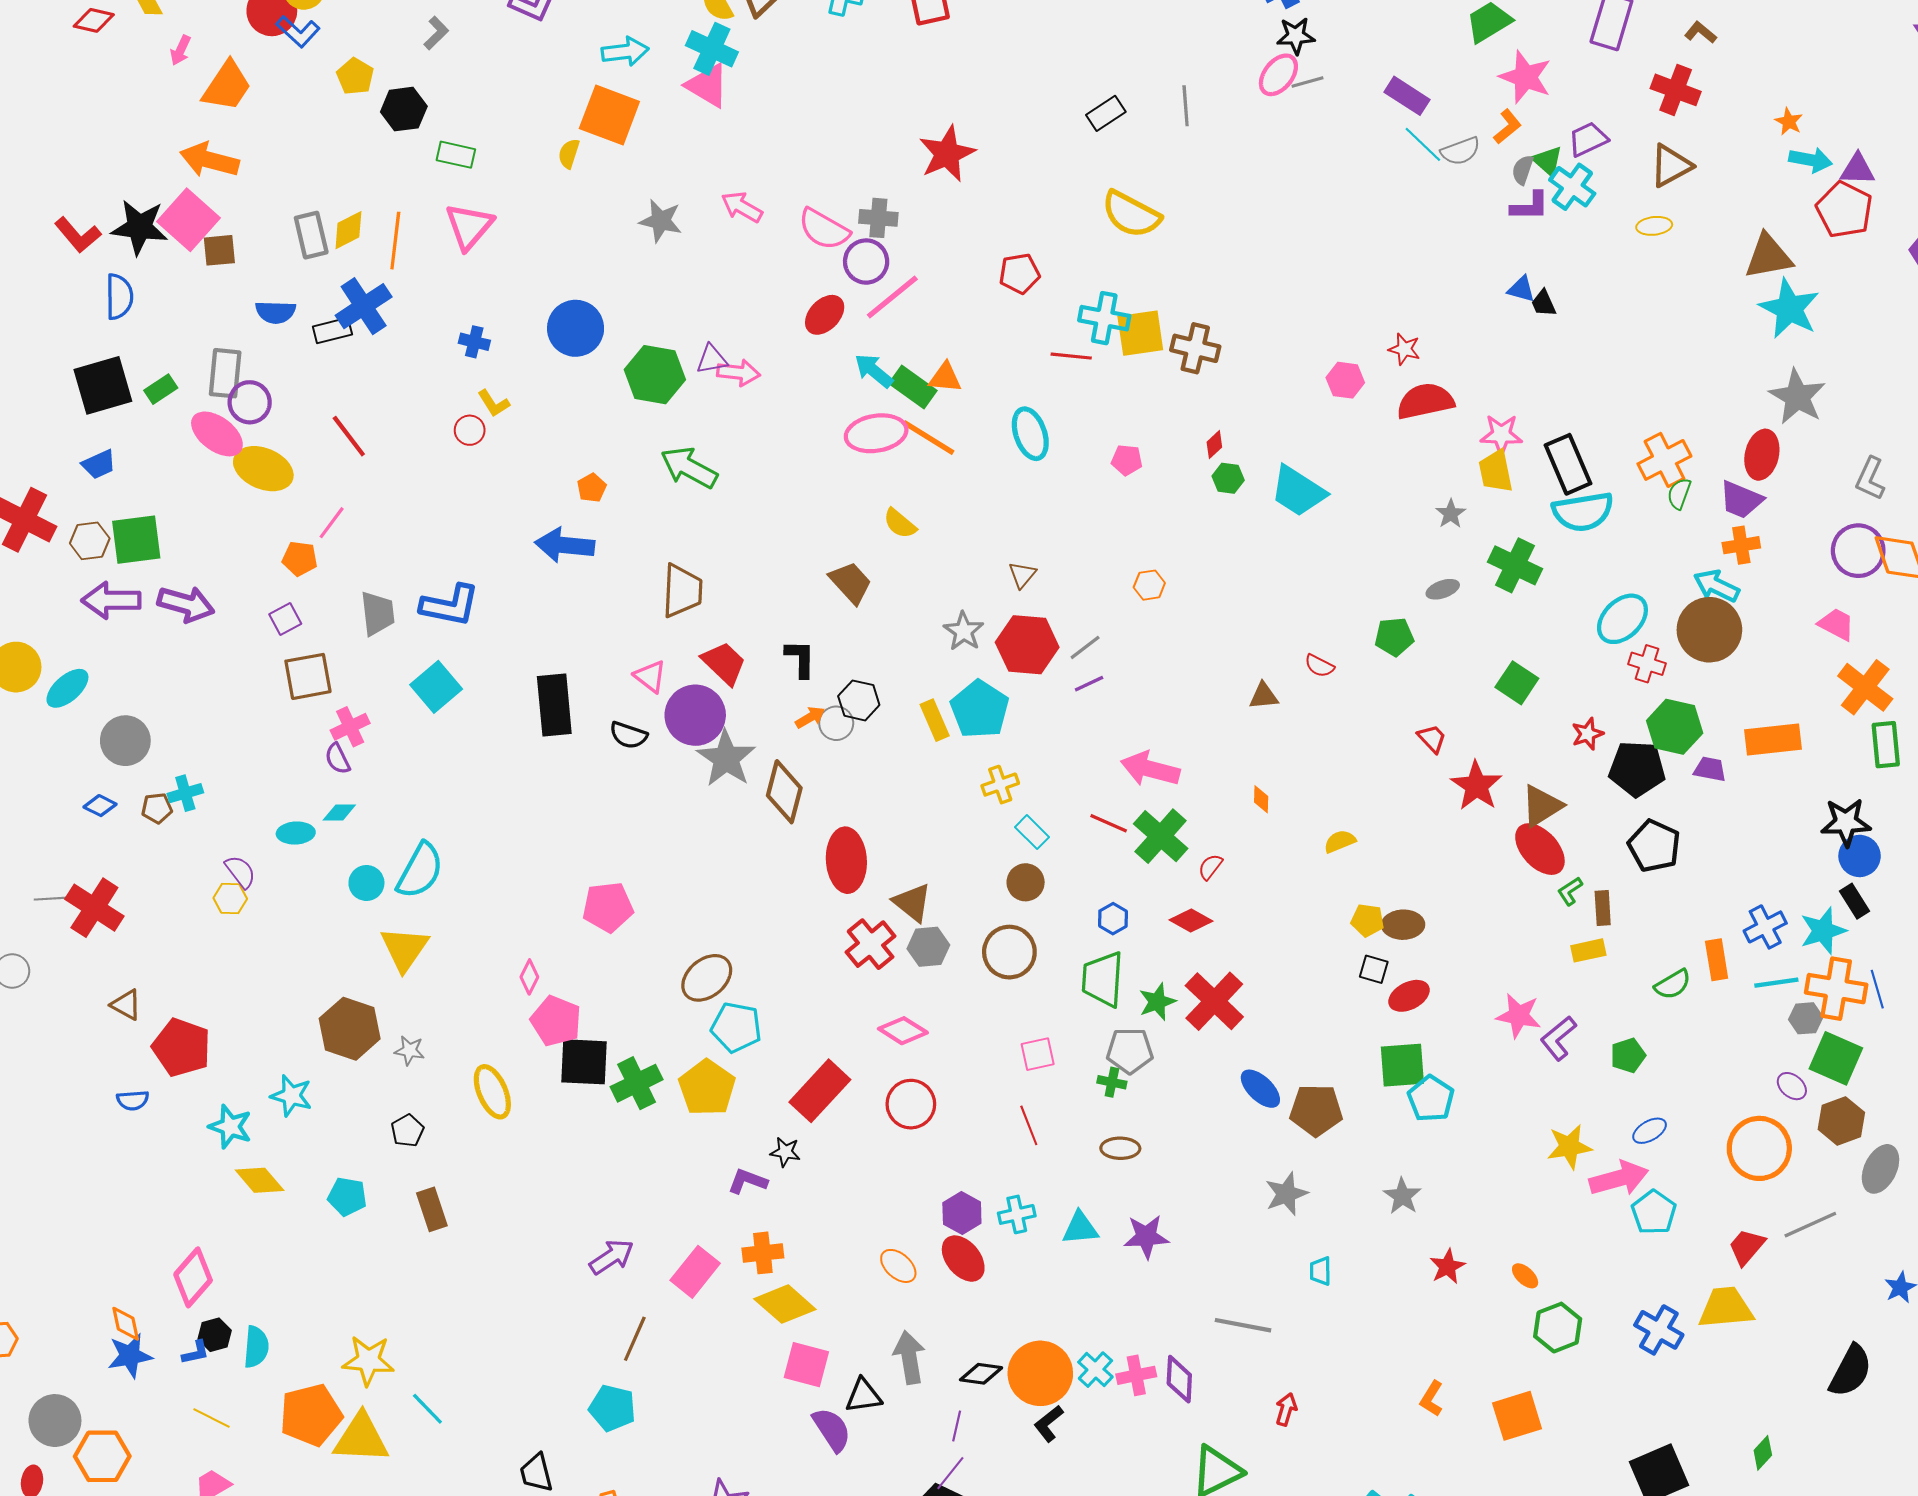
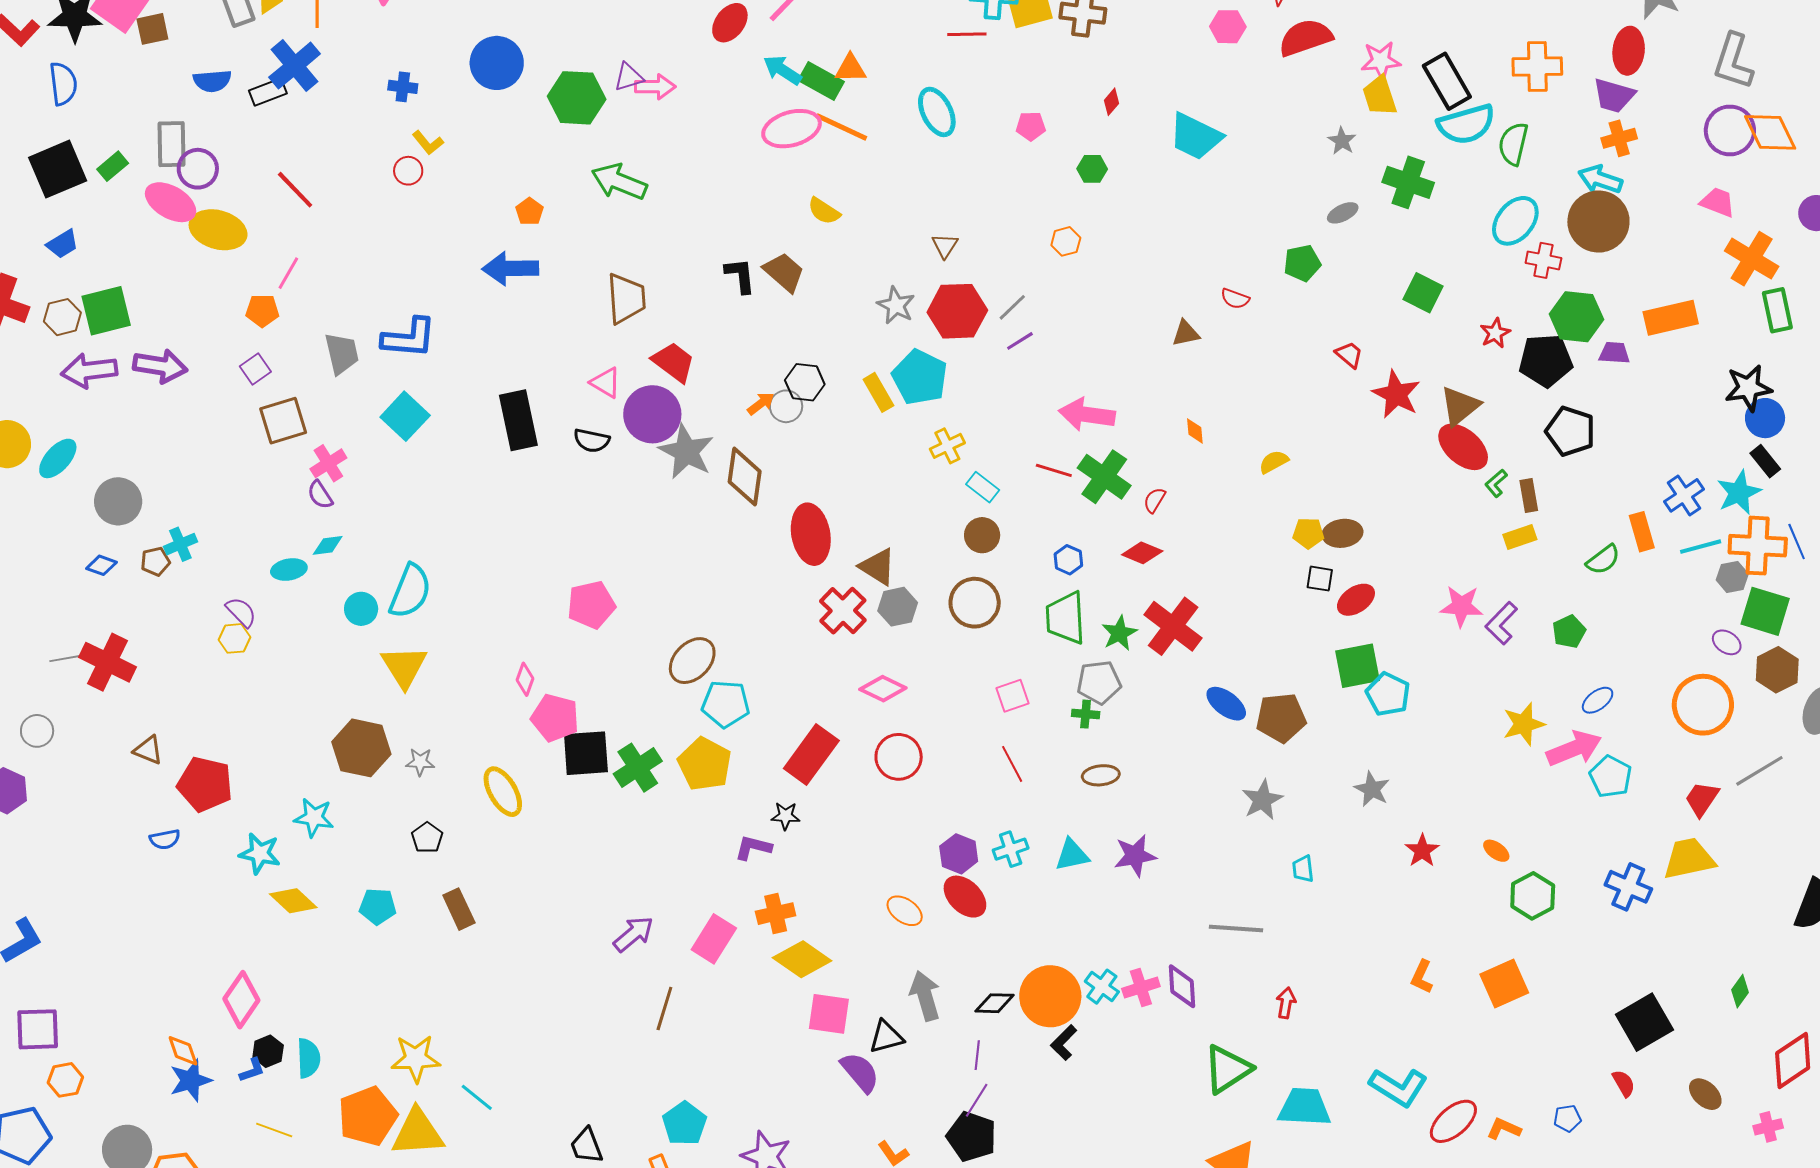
orange cross: (1664, 460) -> (1537, 66), turned 33
green hexagon: (1228, 478) -> (1092, 169), moved
gray L-shape: (1870, 479) -> (1733, 61), size x1.4
green semicircle: (1679, 494) -> (1513, 144), moved, size x1.4
black L-shape: (800, 659) -> (740, 275), moved
cyan pentagon: (612, 1408) -> (684, 1124), moved, turned 30

